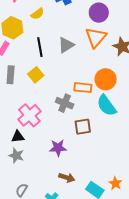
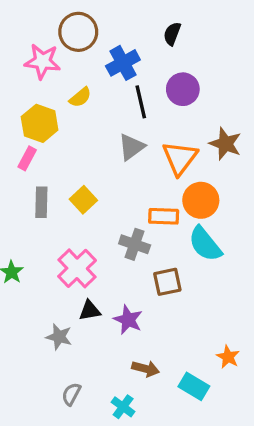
orange triangle: (96, 37) -> (180, 158), moved
black line: (40, 47) -> (141, 102), moved
black triangle: (18, 137) -> (90, 311), moved
purple star: (58, 148) -> (128, 320), turned 30
orange star: (115, 183) -> (228, 357), moved

